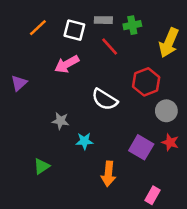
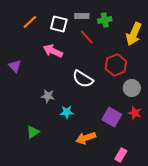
pink arrow: (67, 64) -> (53, 51), turned 54
purple triangle: (19, 83) -> (15, 66), turned -32
orange arrow: (108, 174) -> (86, 138), turned 66

